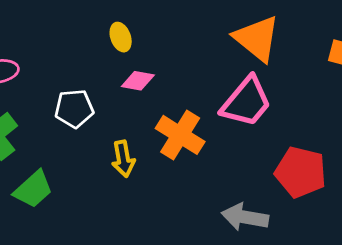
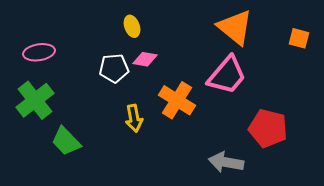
white pentagon: (74, 109) -> (114, 68), moved
green trapezoid: (33, 189) -> (66, 141), turned 88

